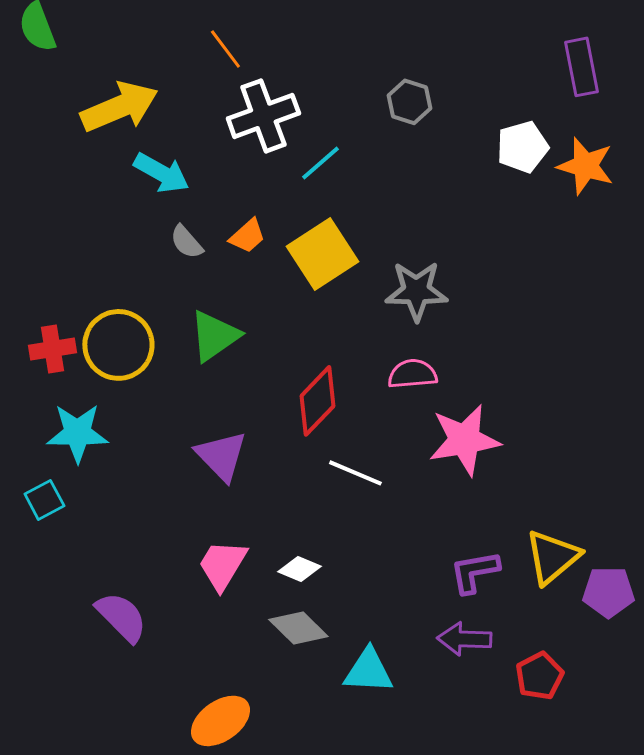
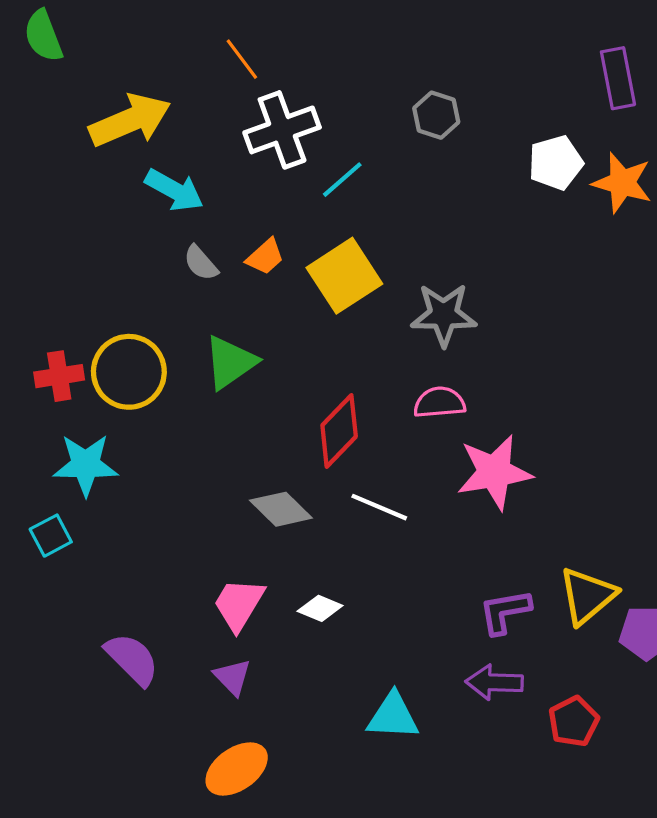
purple triangle: (221, 456) -> (232, 677), moved, size x0.7
gray diamond: (298, 628) -> (281, 509), moved

